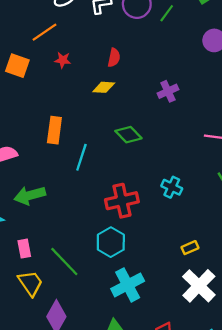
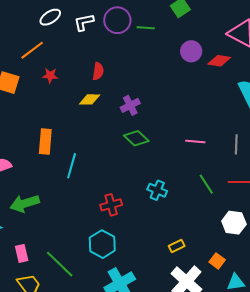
green line: (167, 13) -> (146, 28), turned 60
purple cross: (168, 91) -> (130, 105), moved
green diamond: (128, 135) -> (136, 138), moved
red cross: (122, 201) -> (111, 205), size x0.7

